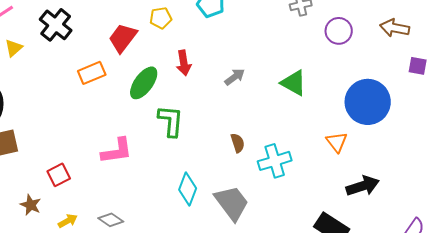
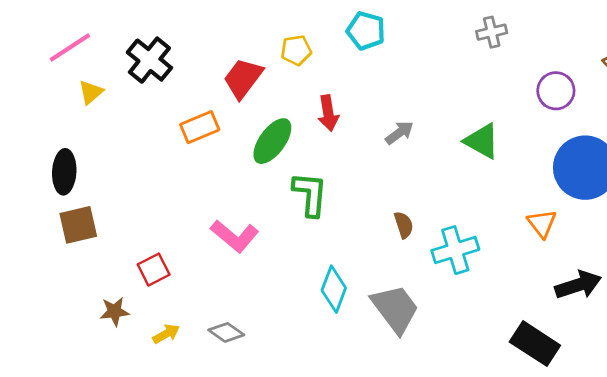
purple circle: (339, 31) -> (556, 91), moved
pink L-shape: (117, 151) -> (235, 236), turned 48
brown star: (31, 205) -> (115, 311), turned -30

